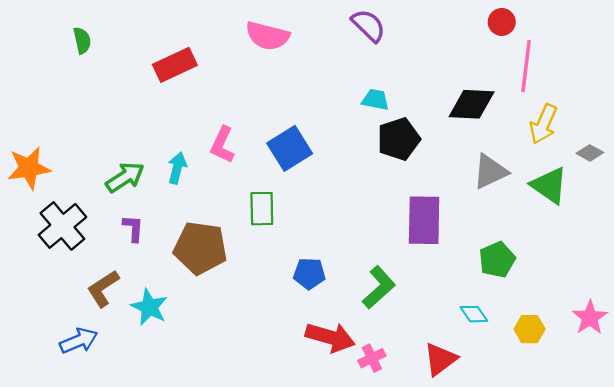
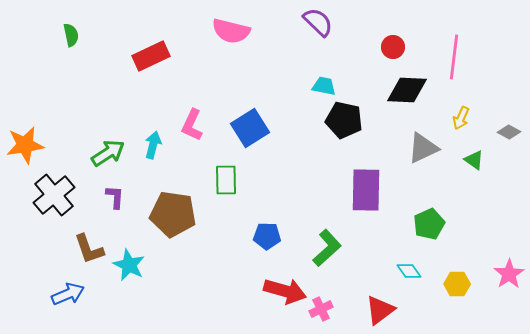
red circle: (502, 22) -> (393, 47), moved
yellow arrow: (543, 124) -> (461, 118), moved, size x0.7
black pentagon: (399, 139) -> (344, 120), turned 30
green triangle: (549, 185) -> (474, 160), size x0.6
brown L-shape: (103, 289) -> (89, 249), turned -76

